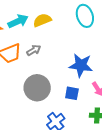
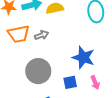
blue square: (72, 93) -> (70, 82), turned -32

